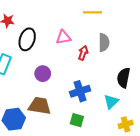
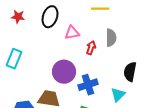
black ellipse: (27, 39) -> (50, 17), moved
purple circle: (43, 74) -> (64, 72), moved, size x1.5

